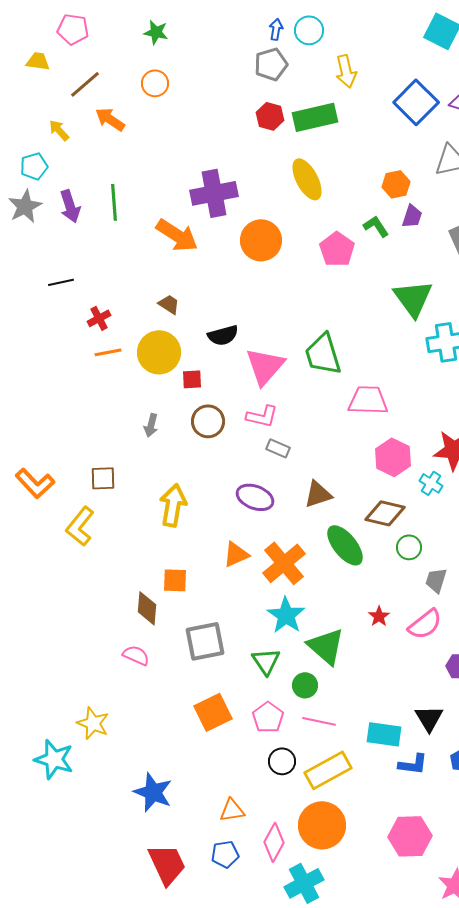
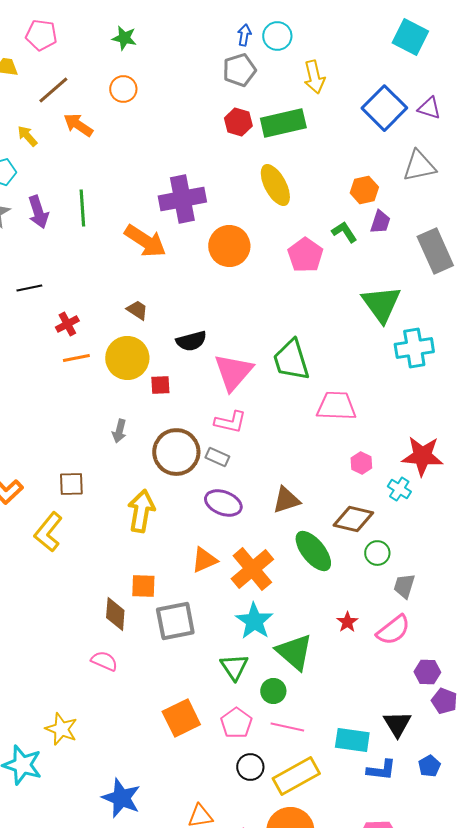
brown circle: (208, 421) -> (176, 452), moved, size x1.4
gray rectangle: (278, 448) -> (217, 457), moved
pink hexagon: (393, 457) -> (361, 463), size x0.6
gray square: (205, 641) -> (175, 621), moved

